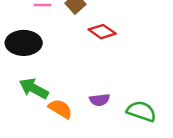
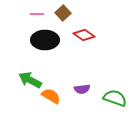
black ellipse: (24, 43) -> (45, 40), moved

